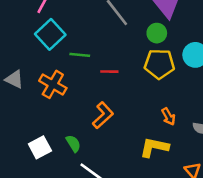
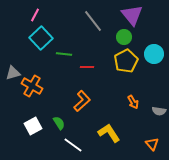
yellow pentagon: (159, 64) -> (126, 61), turned -30
gray triangle: (14, 79) -> (13, 73), turned -42
orange cross: (53, 84) -> (32, 86), moved
yellow L-shape: (154, 147) -> (109, 133), moved, turned 45

